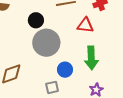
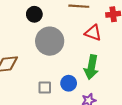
black circle: (36, 20) -> (34, 14), moved
blue circle: (65, 70) -> (69, 83), moved

